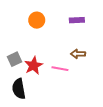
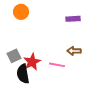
orange circle: (37, 20) -> (21, 12), moved
black semicircle: (19, 89) -> (23, 74), moved

